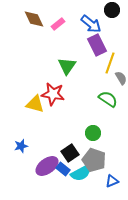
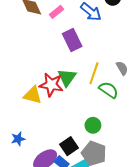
purple rectangle: (97, 45) -> (72, 40), moved
yellow line: (110, 63) -> (94, 73), moved
green triangle: (67, 66) -> (67, 77), moved

